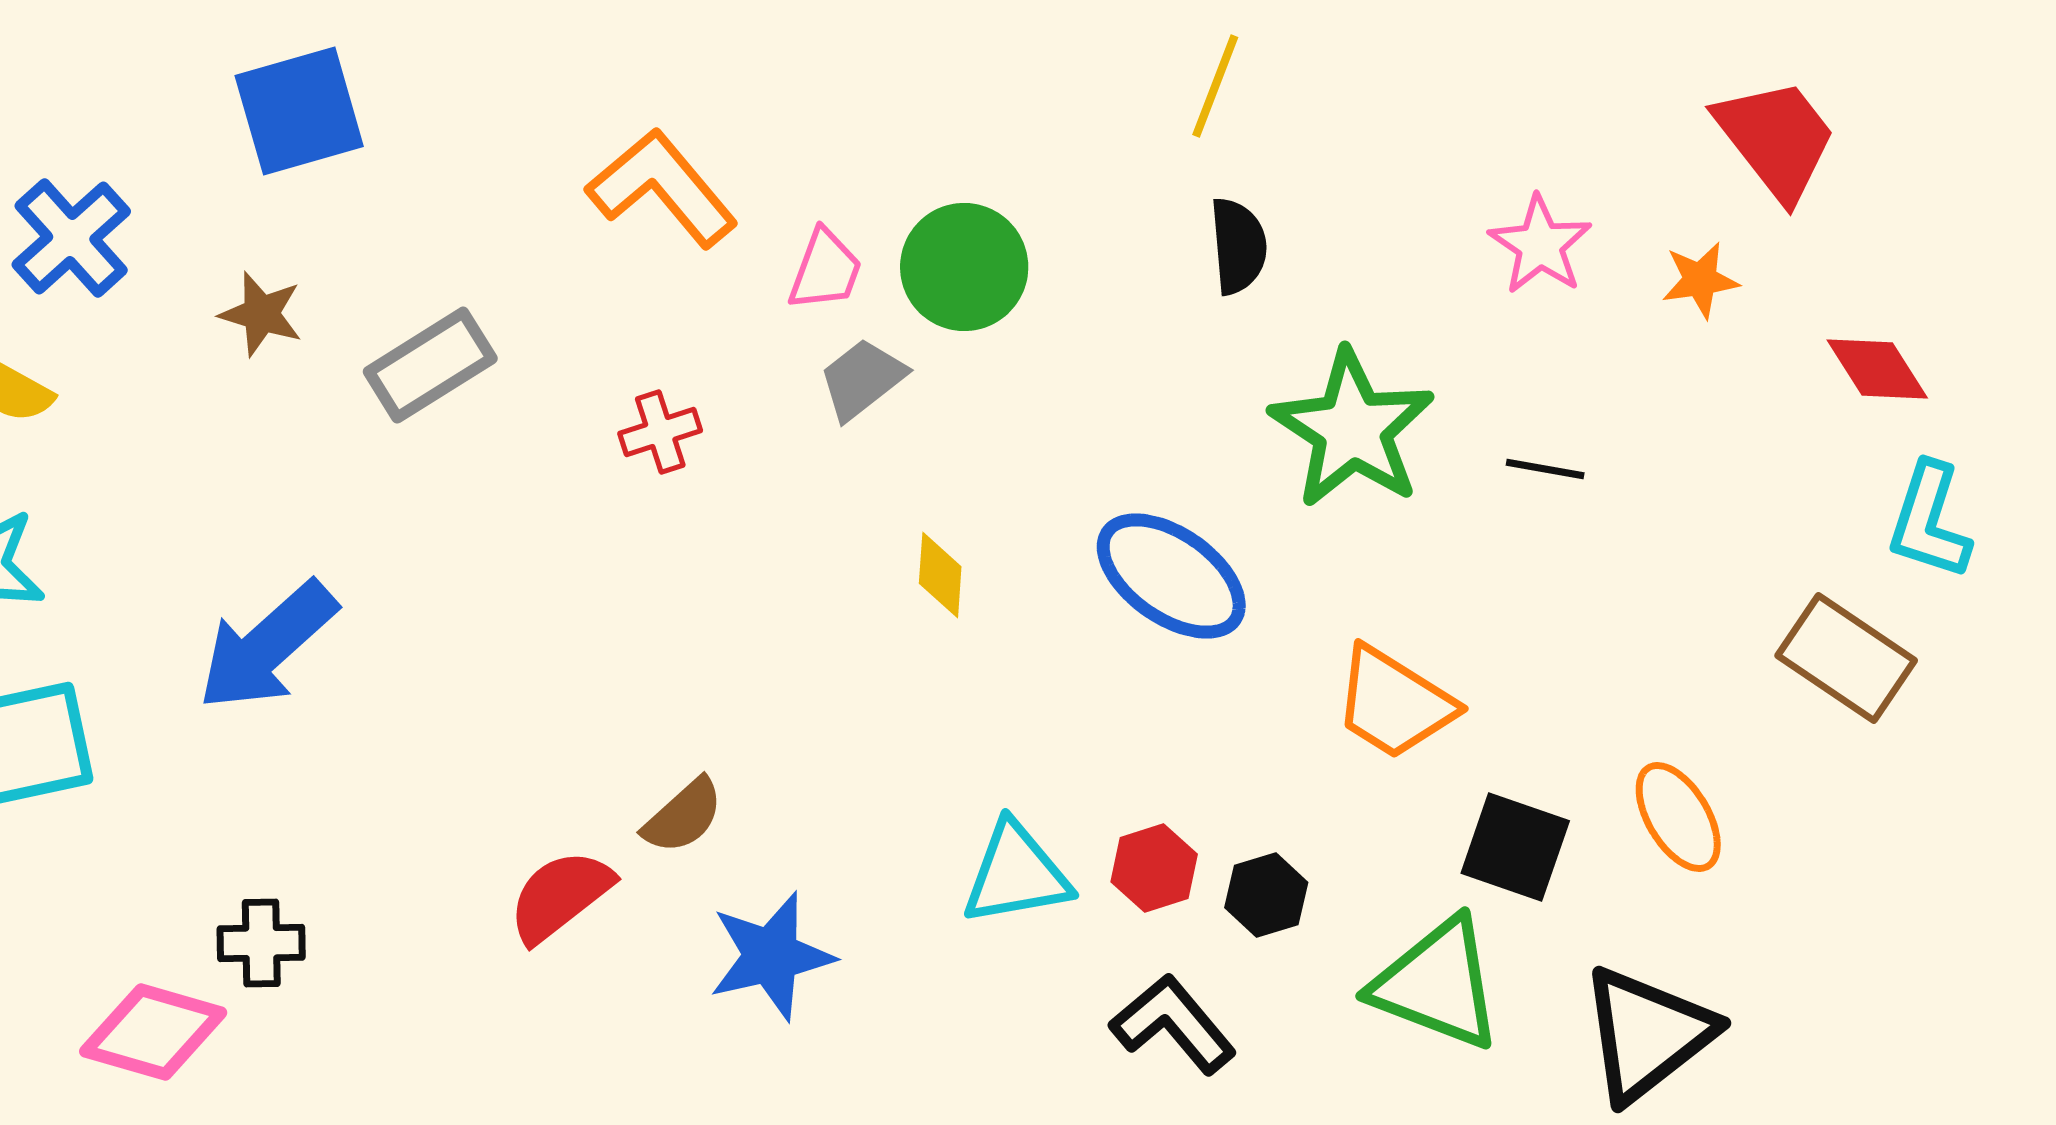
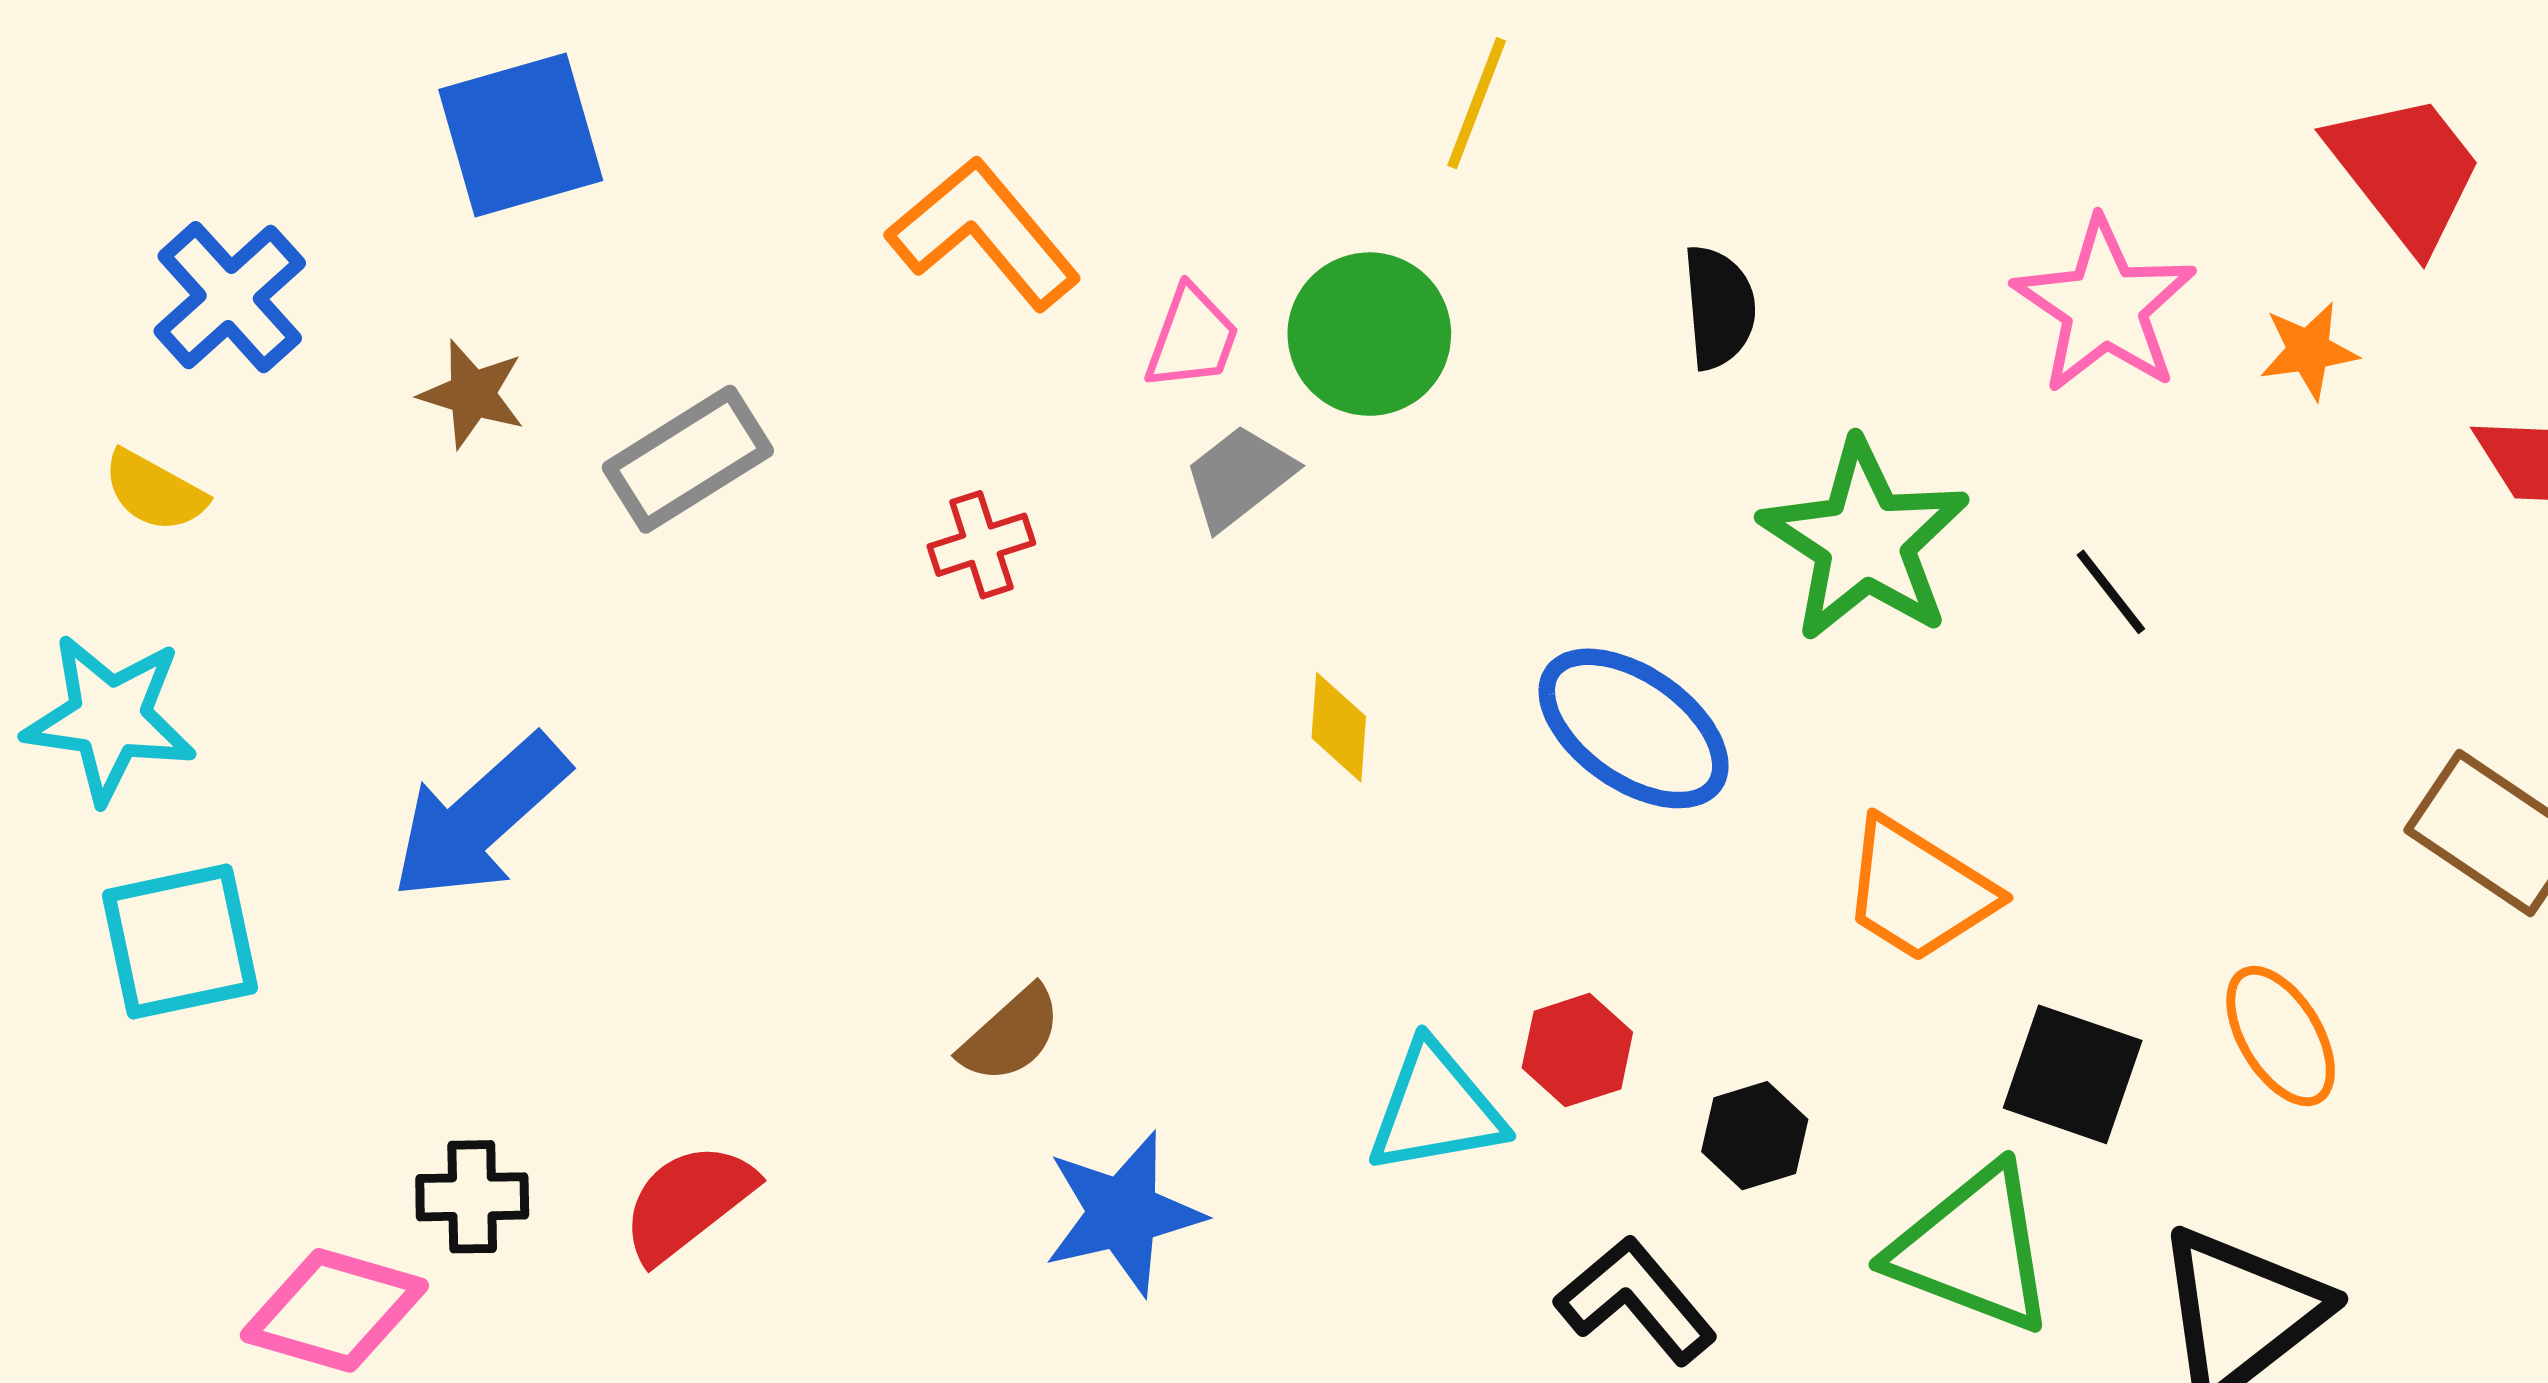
yellow line: (1215, 86) -> (1477, 103), moved
pink star: (1540, 245) -> (2104, 306), size x1.4
black line: (1545, 469) -> (2111, 592), turned 42
red hexagon: (1154, 868) -> (1577, 1050), moved
red semicircle: (560, 896) -> (688, 1202), moved

